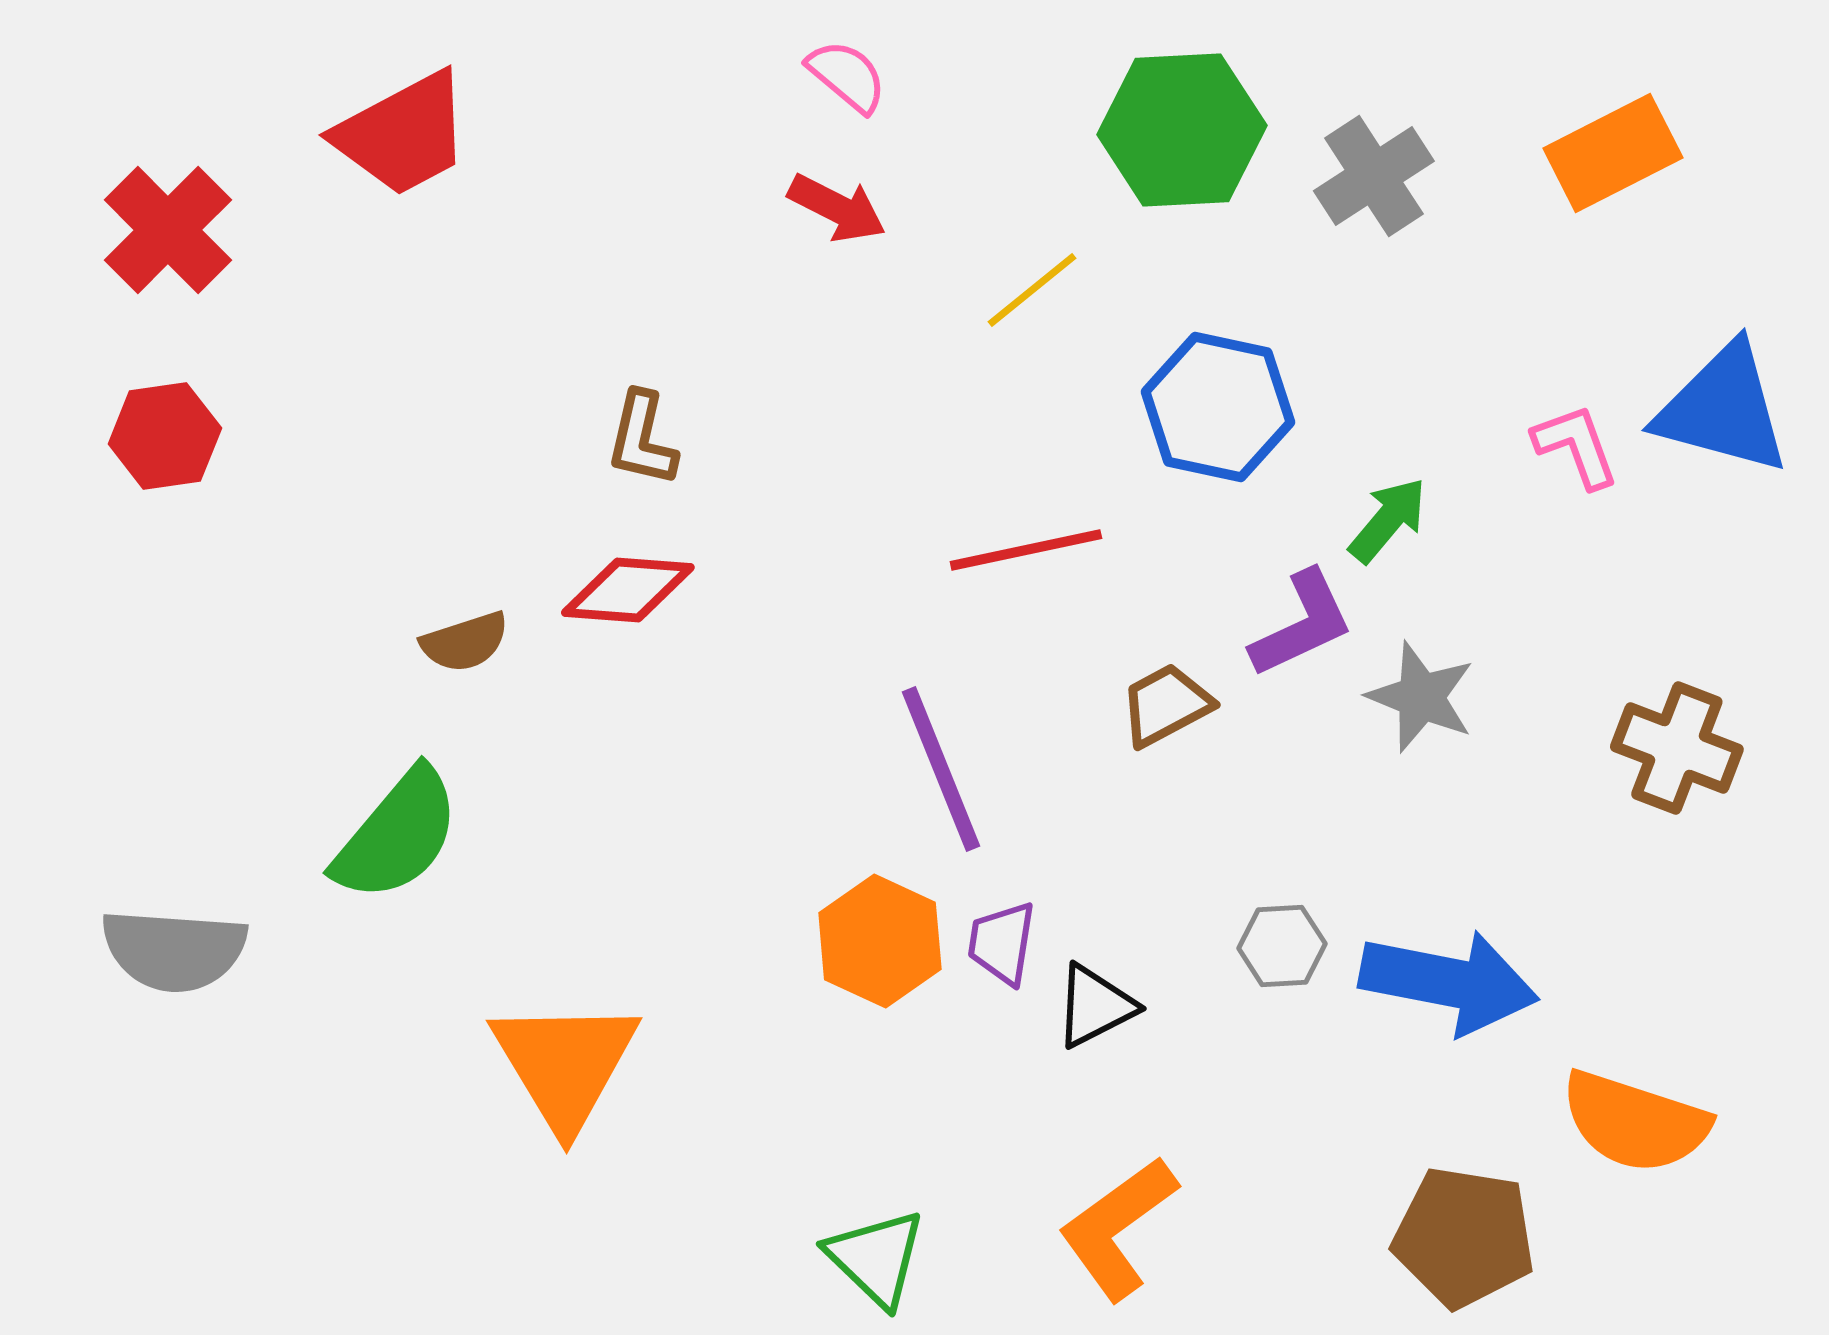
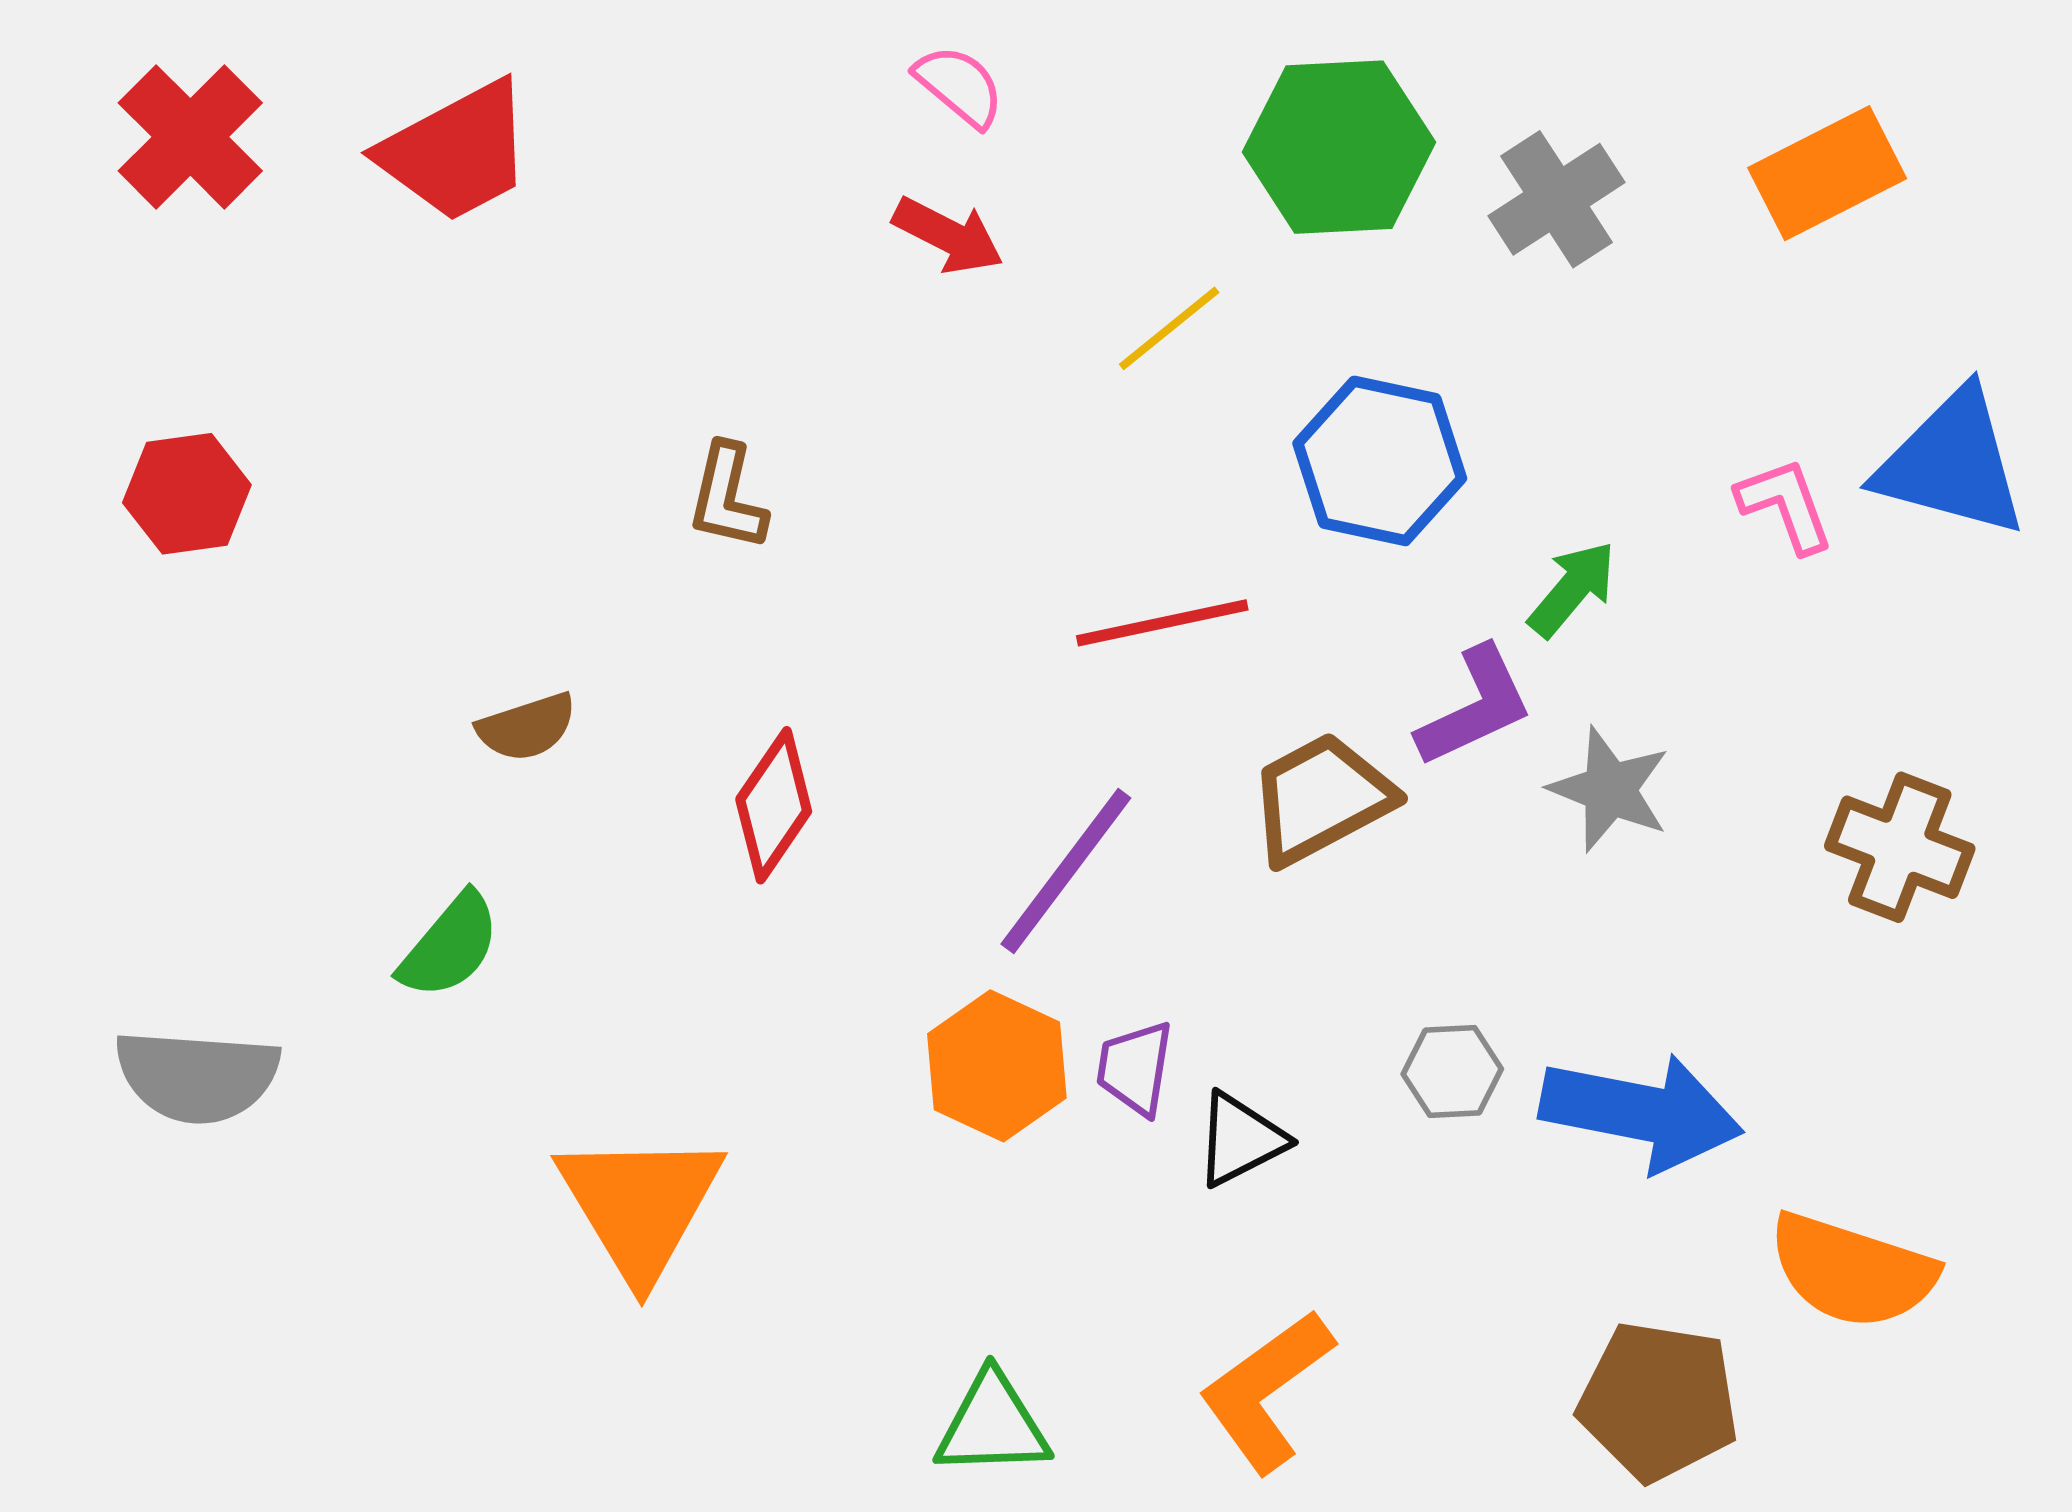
red cross: (168, 230) -> (190, 137), moved
red diamond: (628, 590) -> (774, 805), moved, turned -60
brown trapezoid: (1166, 705) -> (1321, 798), size x1.4
purple line: (941, 769) -> (1066, 871), turned 59
green semicircle: (397, 835) -> (450, 946), size x0.7
green triangle: (876, 1258) -> (992, 1425), turned -46

